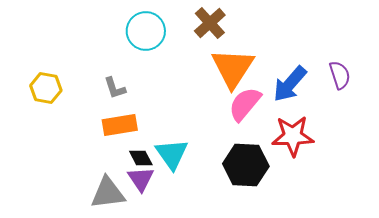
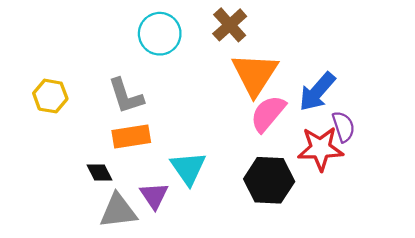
purple semicircle: (340, 75) -> (343, 127), moved
gray L-shape: (115, 88) -> (126, 96), size x1.5
black diamond: (141, 158) -> (100, 173), moved

